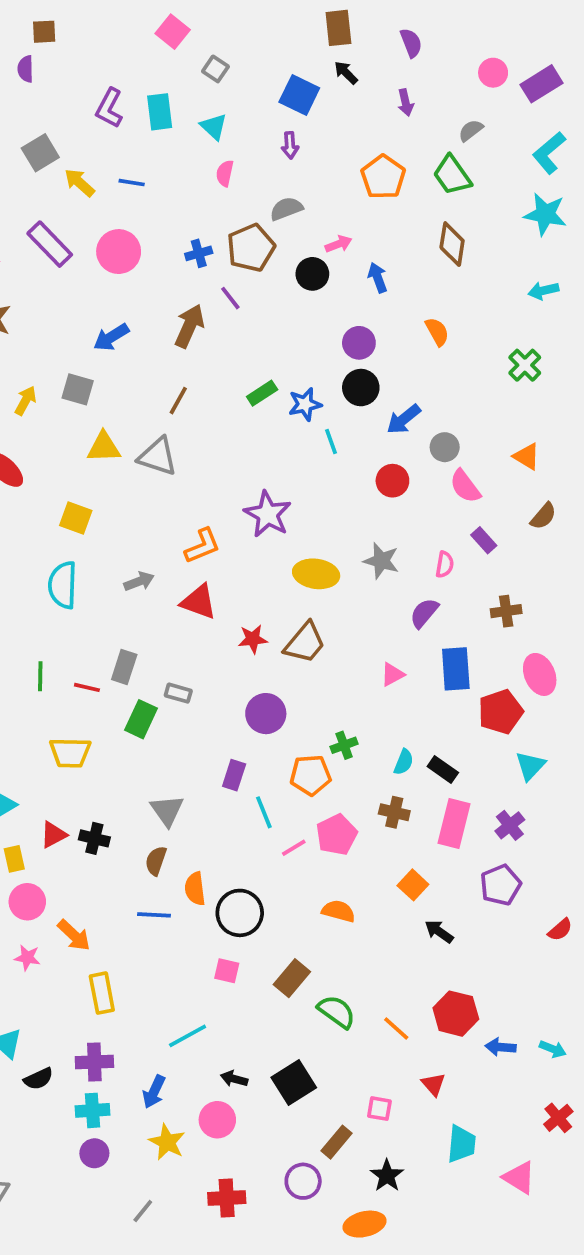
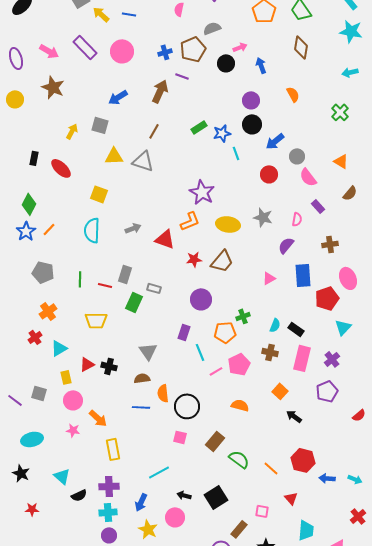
purple line: (230, 298) -> (182, 76), turned -32
orange L-shape: (202, 546) -> (190, 221), moved
brown semicircle: (156, 861) -> (142, 378), turned 63

